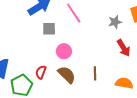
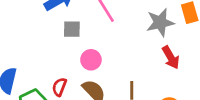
gray star: (115, 22) -> (160, 23), size x1.5

